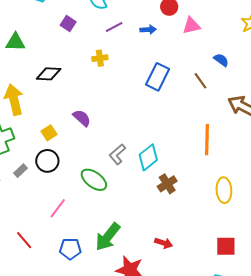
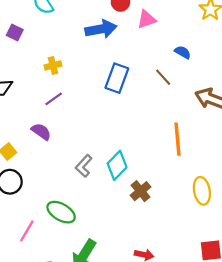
purple line: (114, 27) -> (54, 99), moved
blue arrow: (148, 30) -> (101, 29), size x1.8
green ellipse: (94, 180) -> (61, 212), moved

